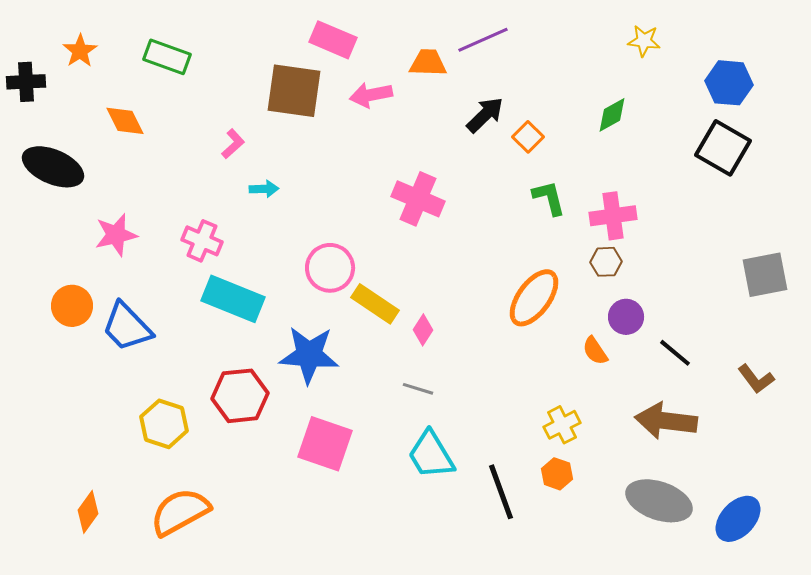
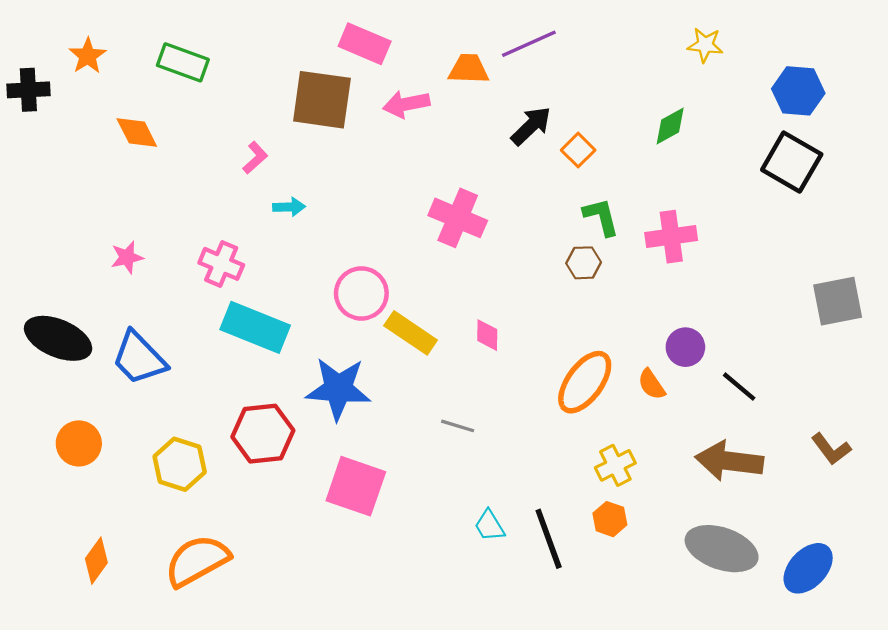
black ellipse: (53, 167) -> (58, 338), moved
pink star: (116, 235) -> (127, 257), size x0.7
brown hexagon: (606, 262) -> (584, 263), moved
orange ellipse: (534, 298) -> (585, 382), moved
orange circle: (72, 306) -> (79, 443), moved
pink diamond: (423, 330) -> (487, 335), moved, turned -32
brown L-shape: (756, 379) -> (831, 449), moved
cyan trapezoid: (431, 455) -> (489, 526), moved, size x0.6

